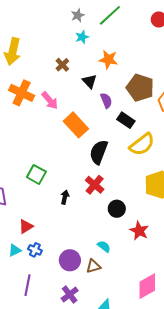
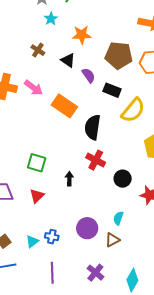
red triangle: (26, 226) -> (37, 196), moved
cyan semicircle: (104, 246) -> (118, 218), turned -96
purple circle: (70, 260) -> (87, 228), moved

